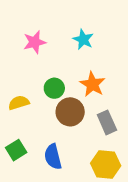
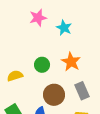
pink star: (35, 42) -> (38, 18), moved
brown circle: (70, 112) -> (54, 95), moved

